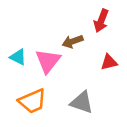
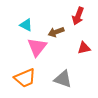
cyan triangle: (18, 57) -> (26, 25), moved

